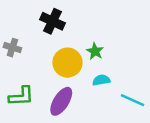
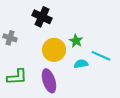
cyan line: (133, 100) -> (101, 56), moved
purple ellipse: (61, 101) -> (49, 81), turned -50

